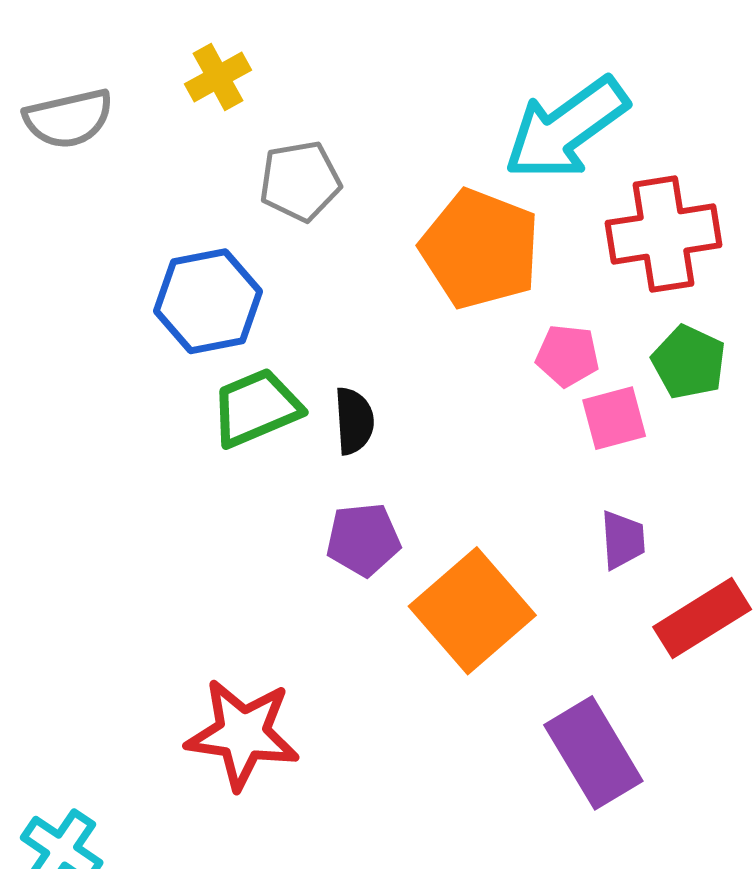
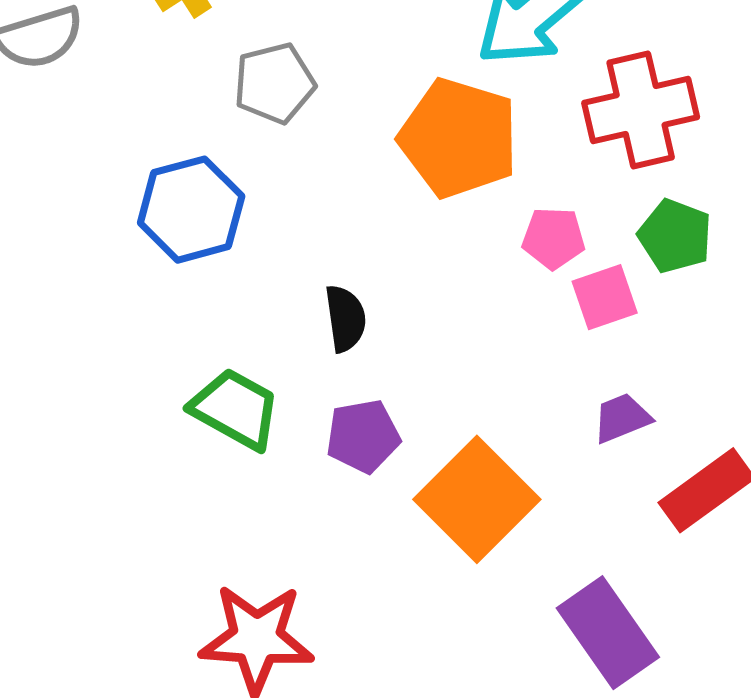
green trapezoid: (256, 408) -> (235, 409), moved, turned 56
purple trapezoid: (623, 540) -> (622, 418), turned -104

